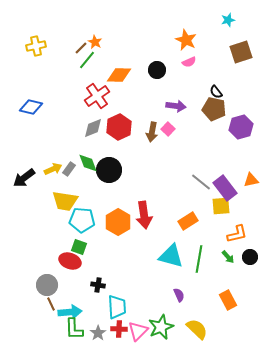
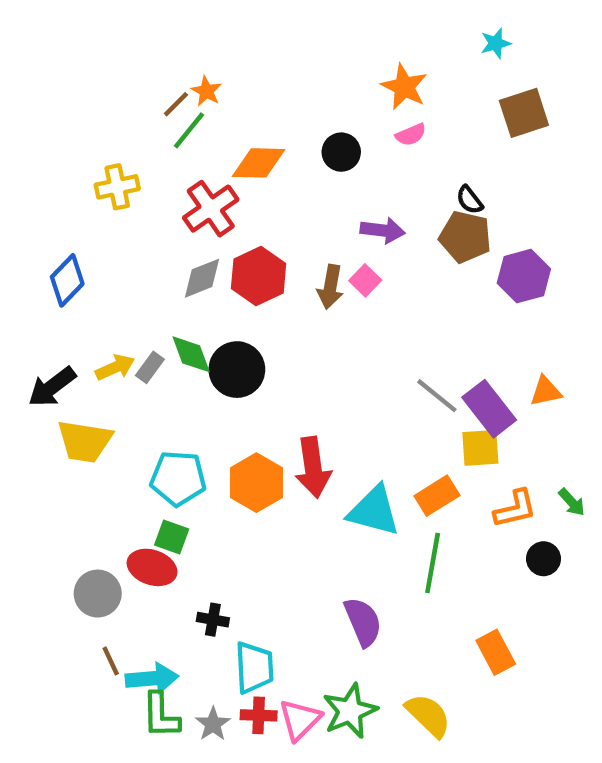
yellow cross: (36, 46) -> (117, 187), moved
blue diamond: (31, 107) -> (67, 280), moved, turned -60
yellow trapezoid: (65, 201) -> (85, 441), moved
orange rectangle: (188, 221) -> (437, 496), moved
cyan triangle: (171, 256) -> (374, 511), moved
green arrow: (228, 257) -> (572, 502), moved
gray circle: (47, 285) -> (98, 594), moved
purple semicircle: (179, 295) -> (363, 622), moved, size x1.6

